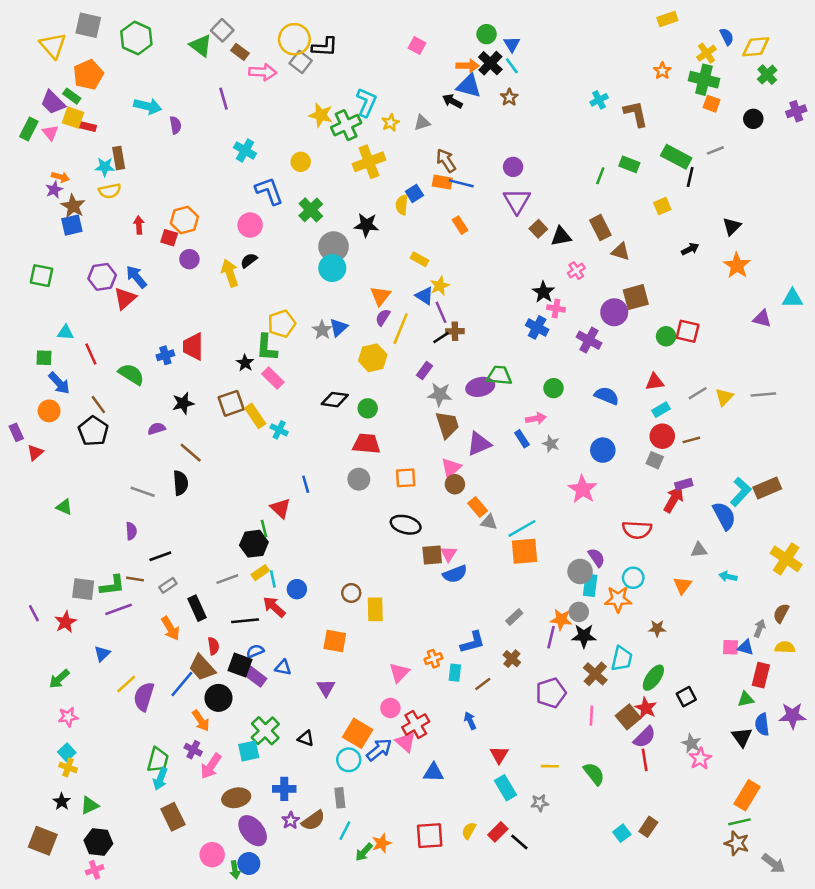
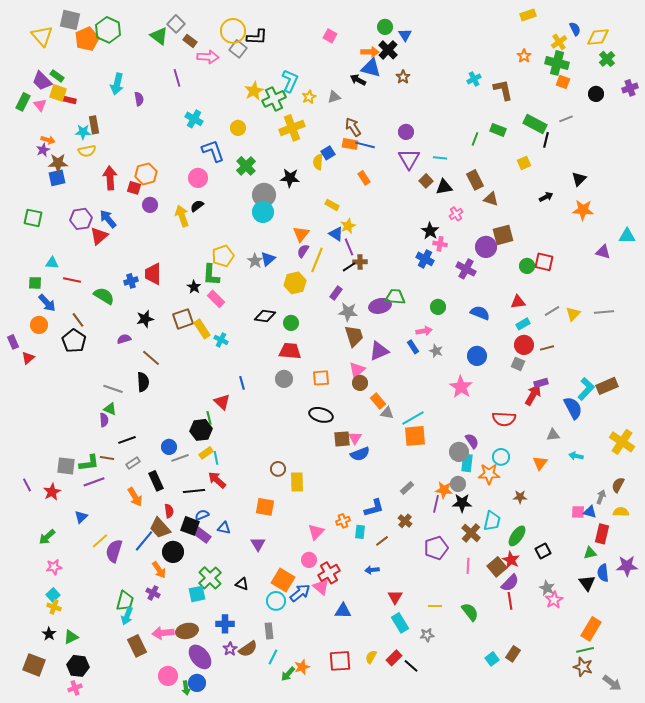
cyan line: (512, 66) -> (440, 158), moved, turned -48
orange pentagon: (88, 75) -> (87, 39), moved
cyan arrow: (148, 106) -> (117, 84), turned 90
yellow star: (321, 115) -> (254, 91), turned 30
brown star: (73, 206) -> (58, 163), turned -30
red arrow: (139, 225) -> (110, 178), size x1.6
orange star: (737, 266) -> (583, 210), turned -30
red line: (91, 354) -> (72, 280), turned -54
green triangle: (64, 507) -> (110, 409), moved
blue circle: (297, 589) -> (169, 447), moved
blue arrow: (470, 721) -> (372, 570), turned -72
pink arrow: (211, 766) -> (163, 633), moved, turned 50

